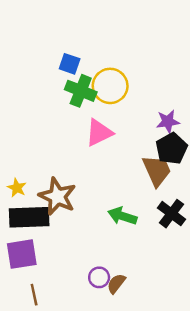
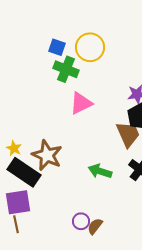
yellow circle: (110, 86) -> (90, 47), moved
black rectangle: (29, 217) -> (24, 172), turned 36
brown line: (34, 295) -> (16, 224), moved

